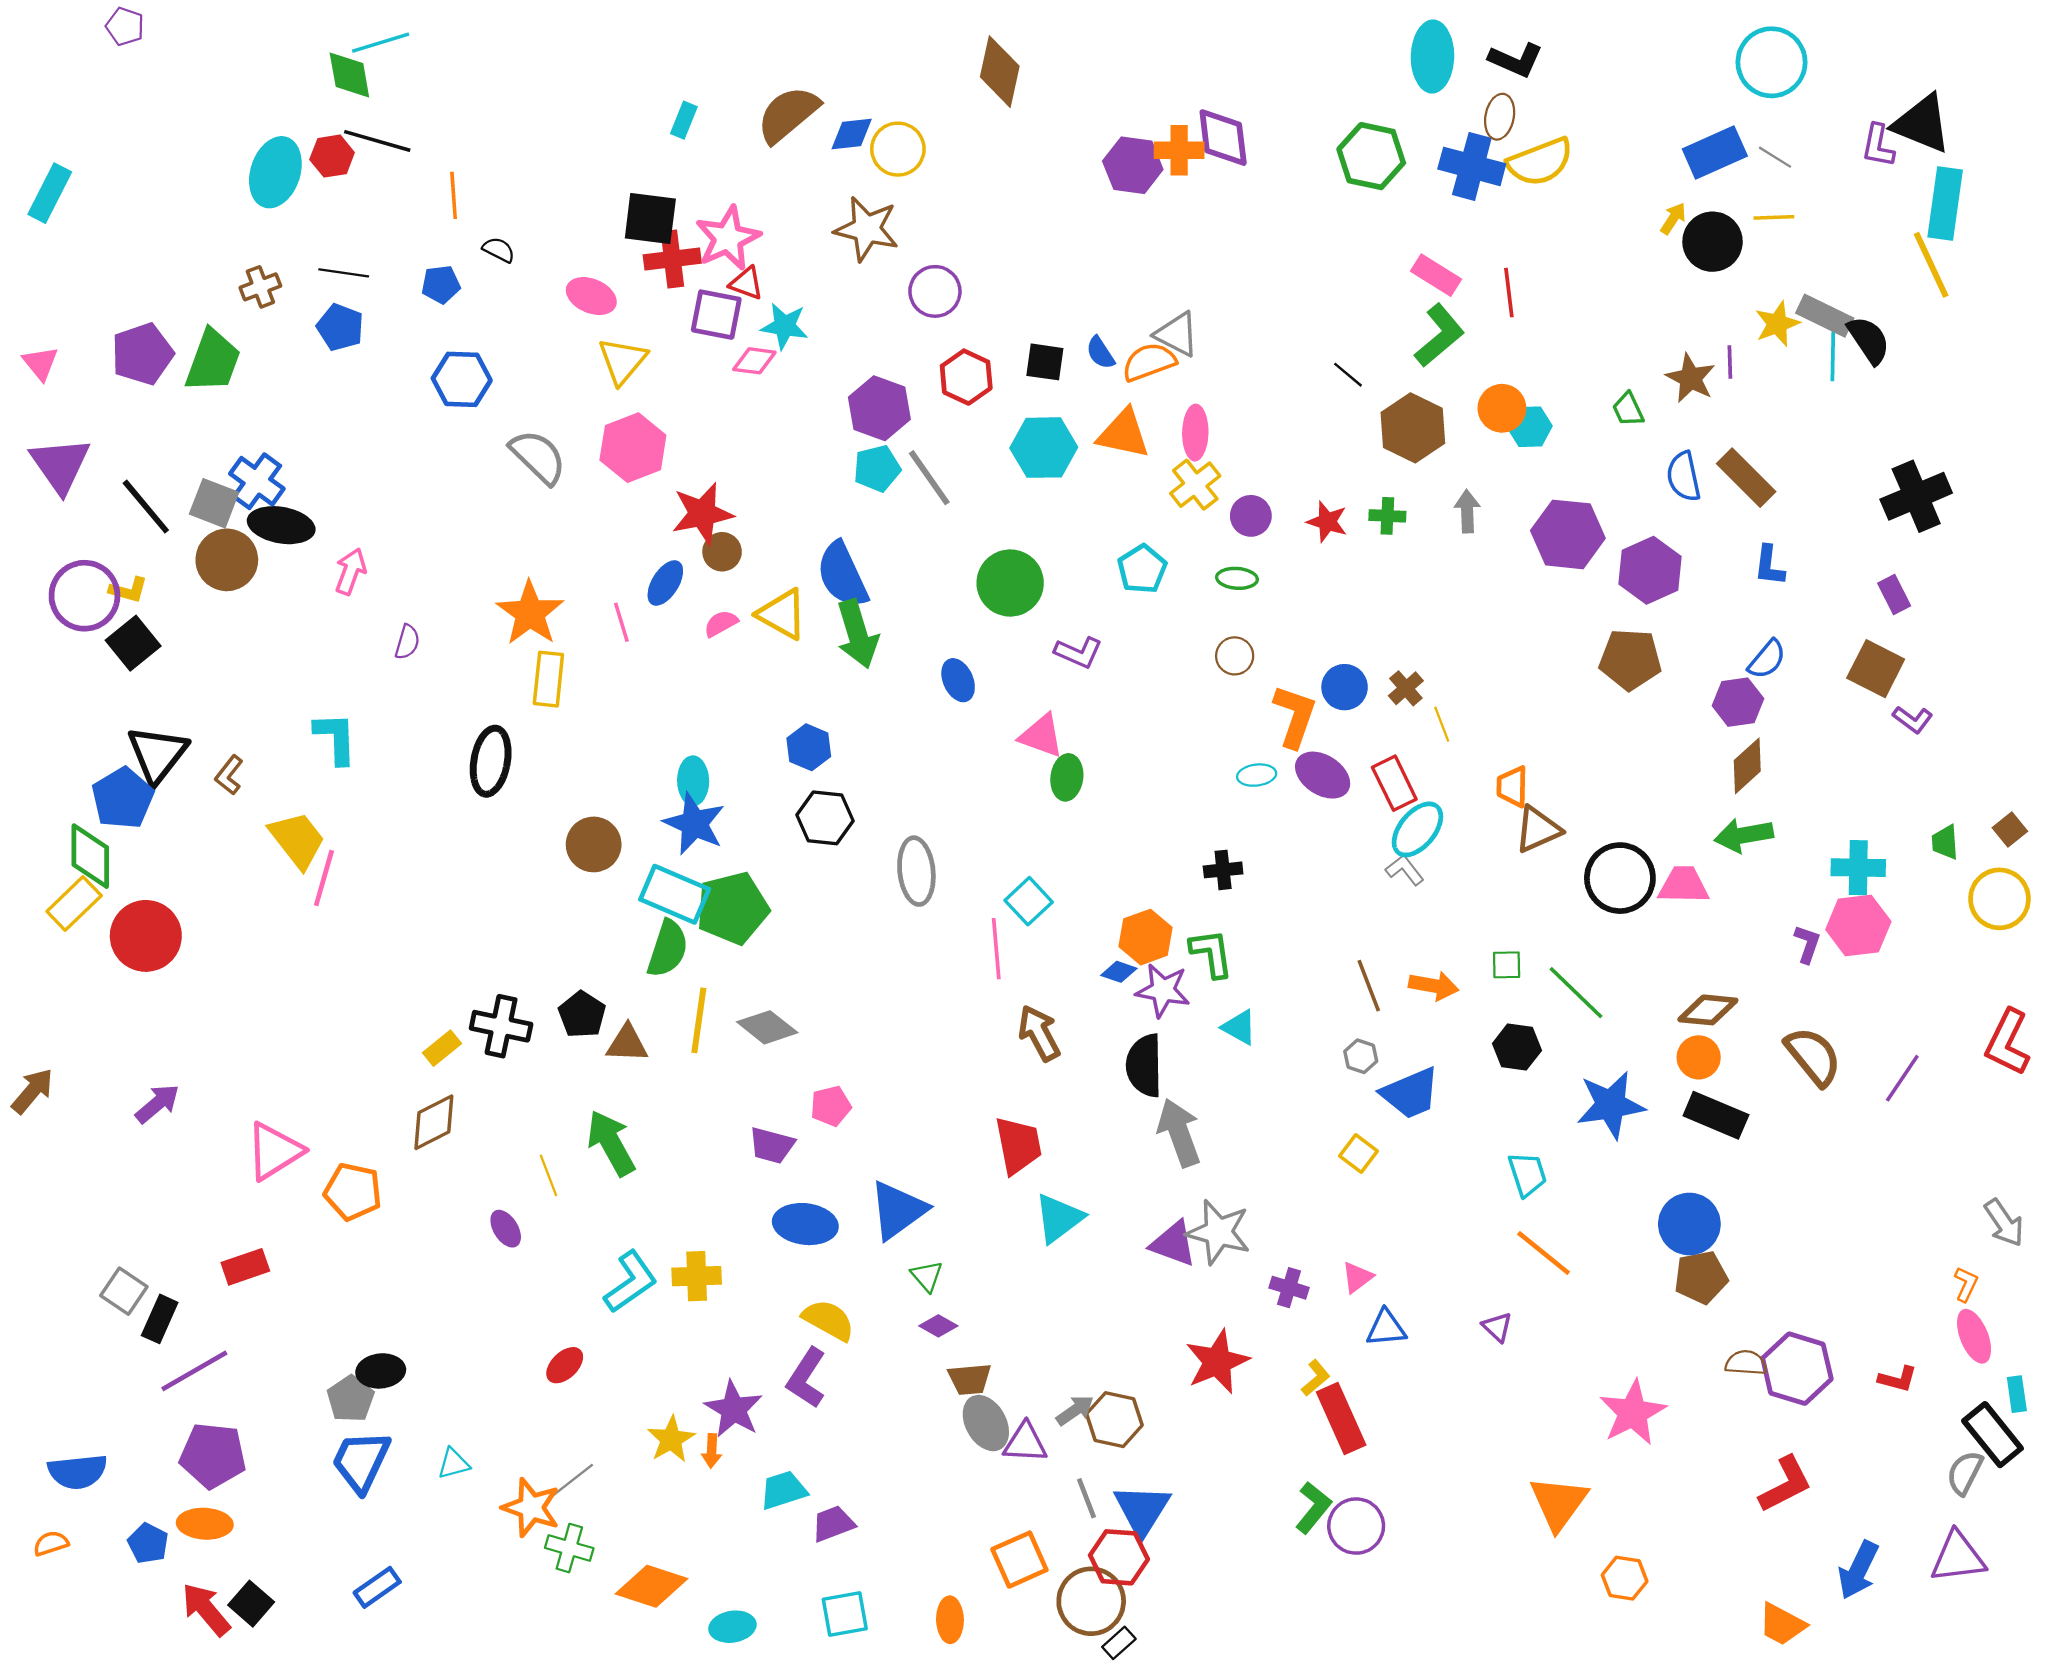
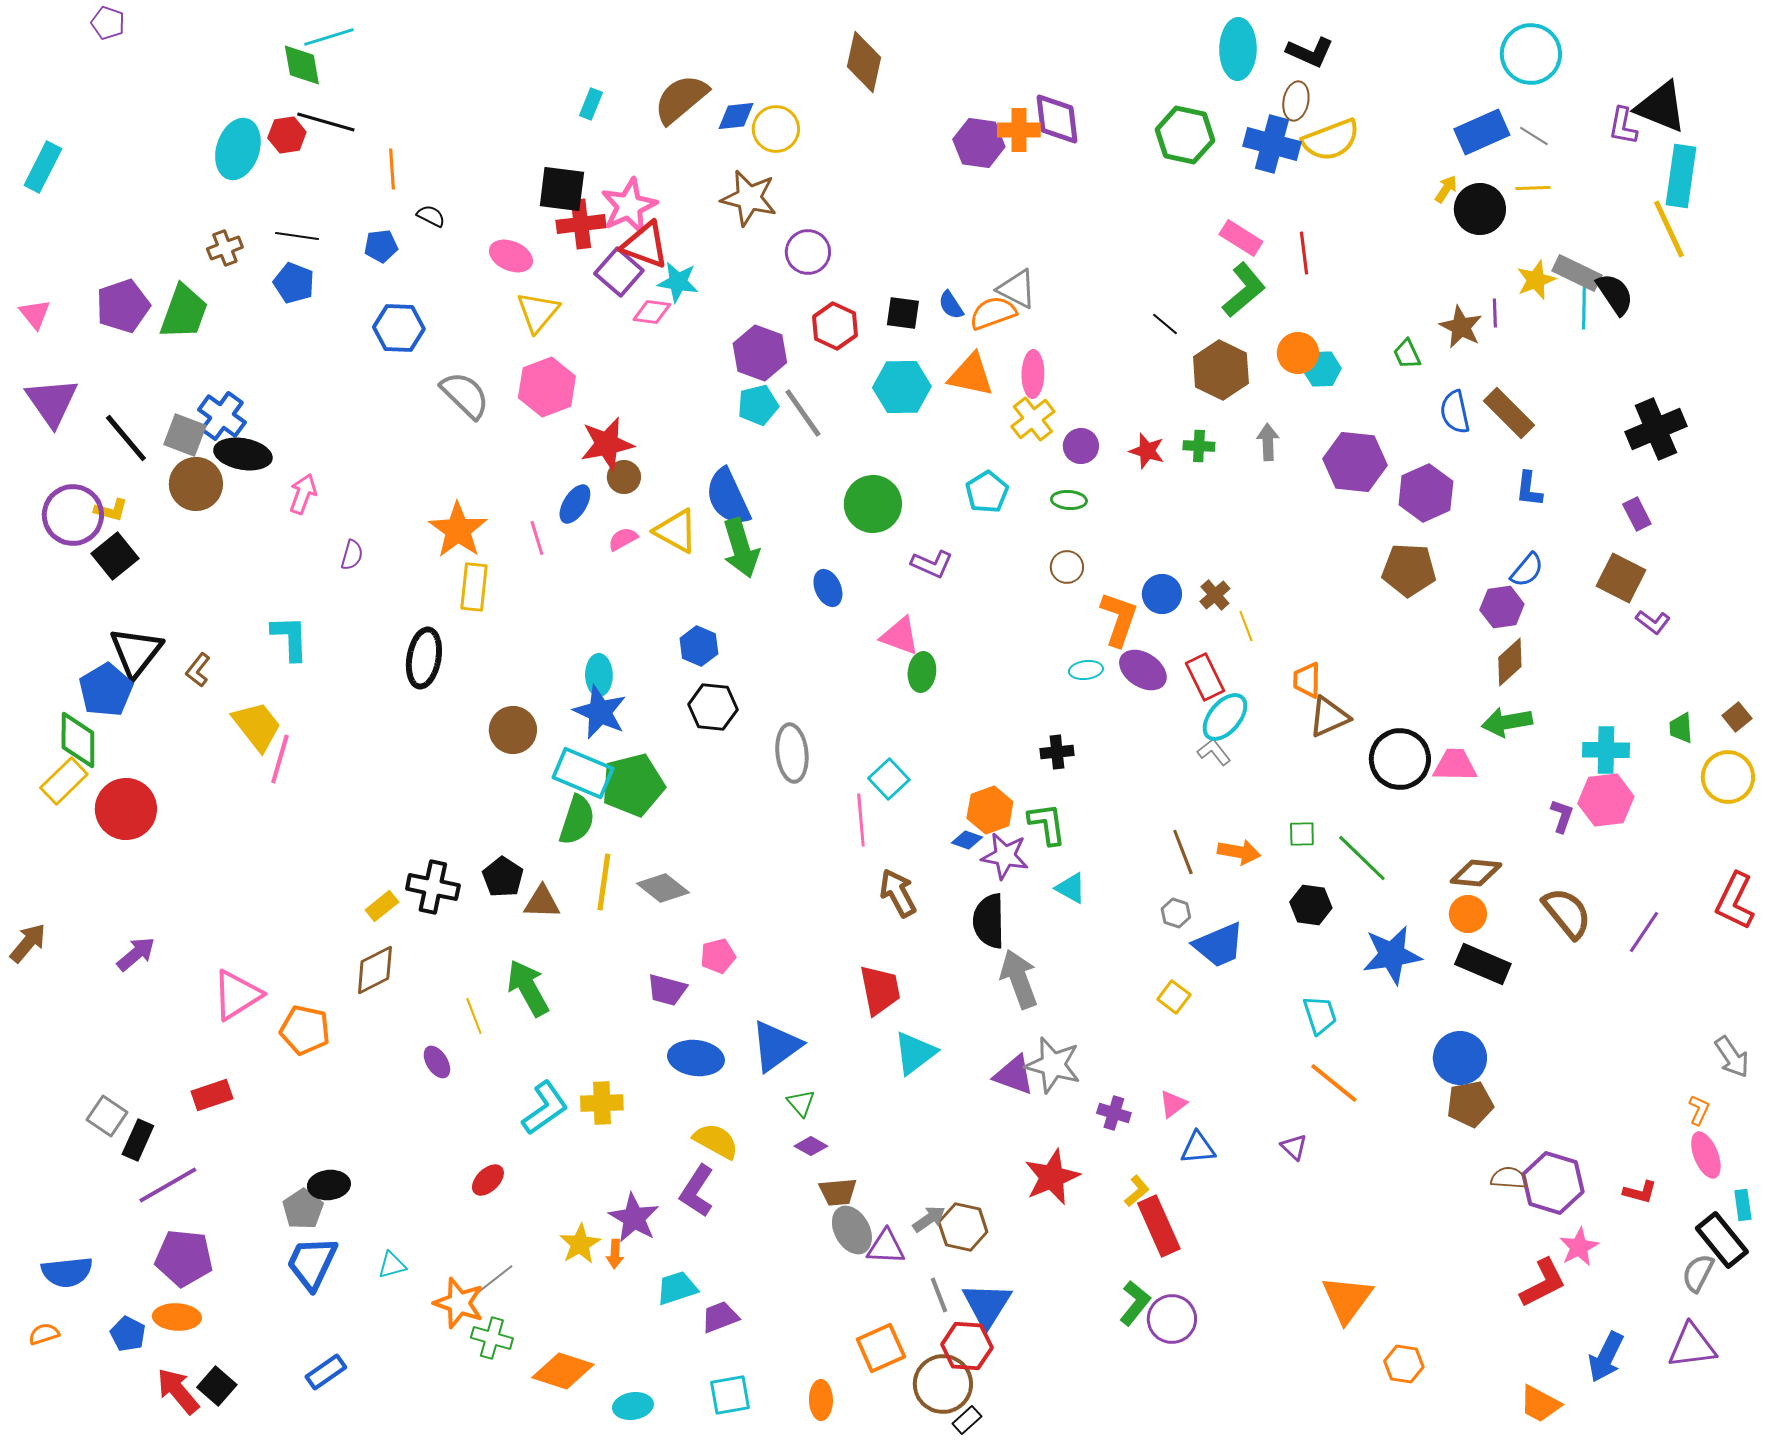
red triangle: (746, 283) -> (645, 245), size x1.6
purple square: (716, 315) -> (619, 272), turned 30
pink star: (1633, 1413) -> (1579, 1247), moved, size x0.7

